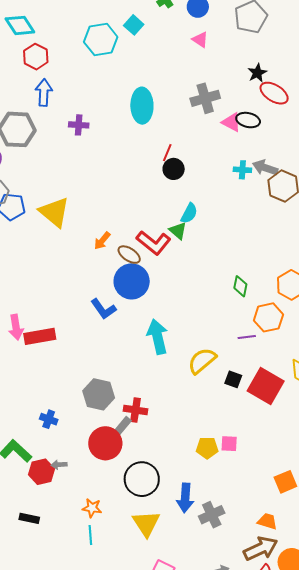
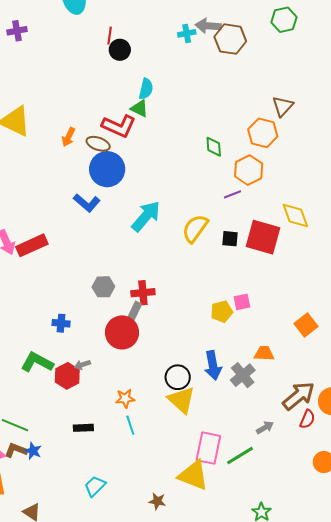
cyan arrow: (157, 337) -> (146, 216), turned 68
gray hexagon: (99, 394) -> (103, 287), size x0.7
black circle: (142, 479) -> (178, 377), moved, size x0.7
black rectangle: (29, 518) -> (83, 428), moved
orange trapezoid: (267, 521) -> (264, 353), moved

